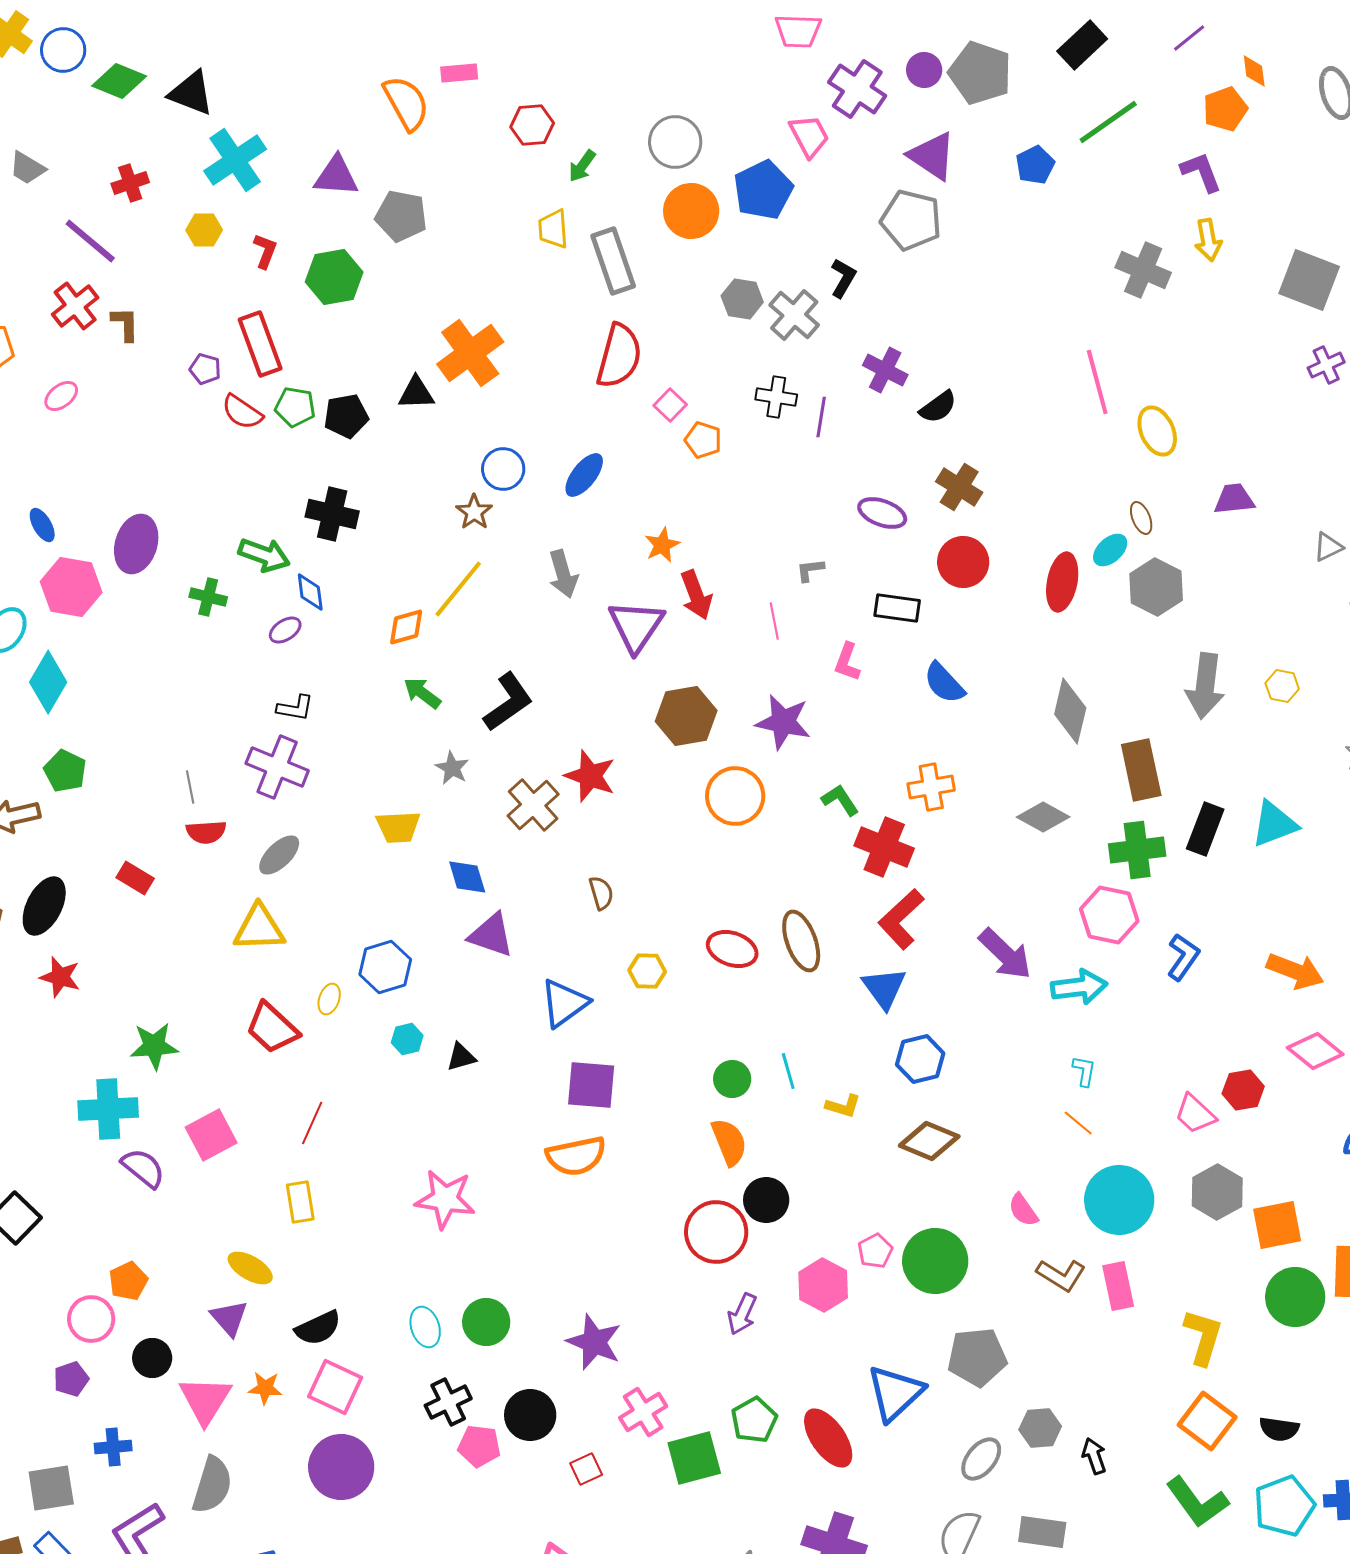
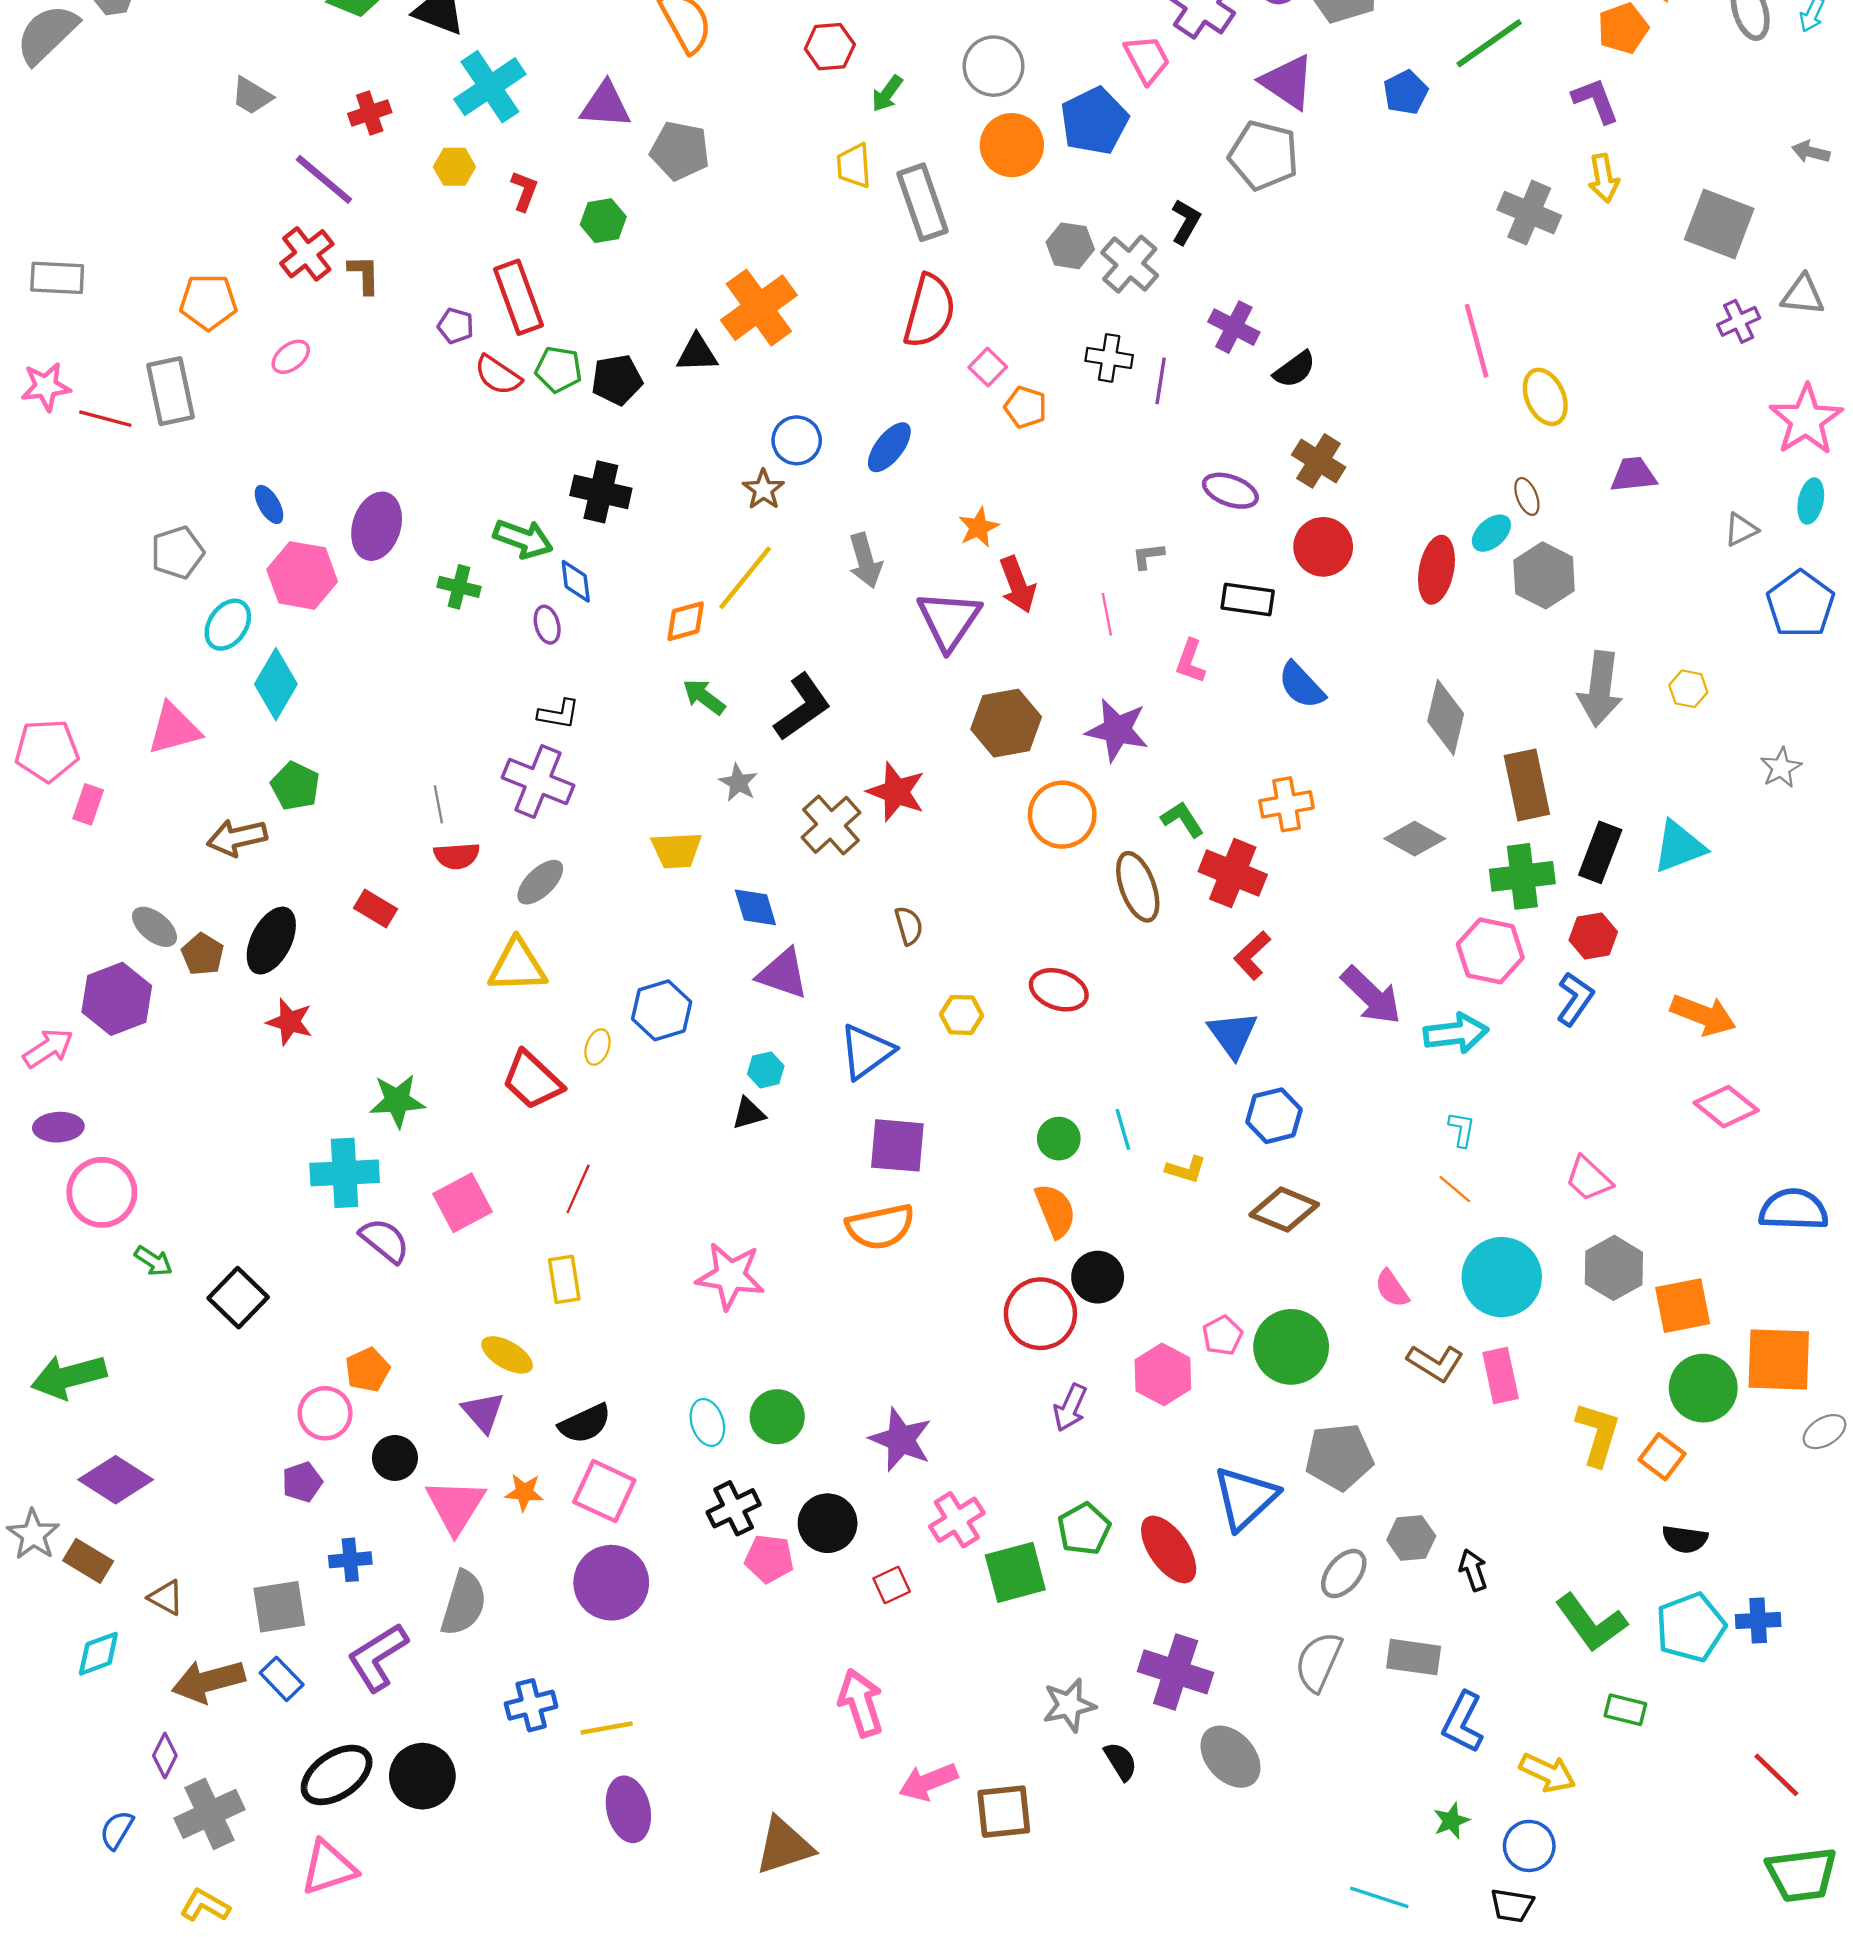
green hexagon: (334, 277) -> (603, 221), size x0.7
purple ellipse: (285, 630) -> (547, 625), turned -72
red L-shape: (901, 919) -> (1252, 955), size x0.7
brown ellipse: (801, 941) -> (1138, 887), moved
cyan hexagon: (407, 1039) -> (766, 1070), moved
red hexagon: (1243, 1090) -> (1593, 936), moved
orange square: (1207, 1421) -> (1662, 1457), moved, size x0.7

